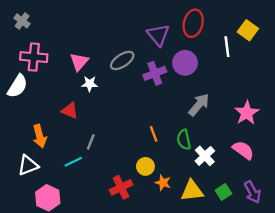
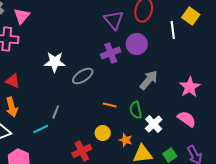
gray ellipse: (122, 61) -> (83, 76), moved
pink triangle: (79, 62) -> (22, 16), moved
white star: (90, 84) -> (55, 62), size x1.5
red triangle: (70, 111) -> (13, 81), moved
orange line: (154, 134) -> (110, 105), turned -56
orange star: (163, 183) -> (126, 140), moved

